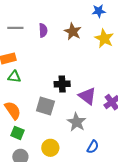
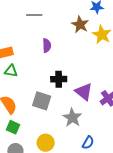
gray line: (15, 28) -> (34, 15), moved
purple semicircle: (43, 30) -> (47, 46), moved
brown star: (73, 32) -> (80, 25), moved

